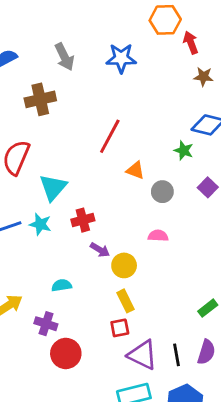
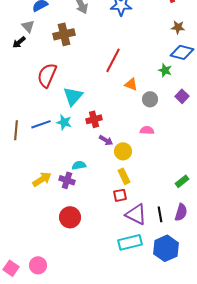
brown star: (204, 77) -> (178, 27), moved
purple cross: (46, 324) -> (67, 180), moved
red circle: (66, 353) -> (70, 217), moved

